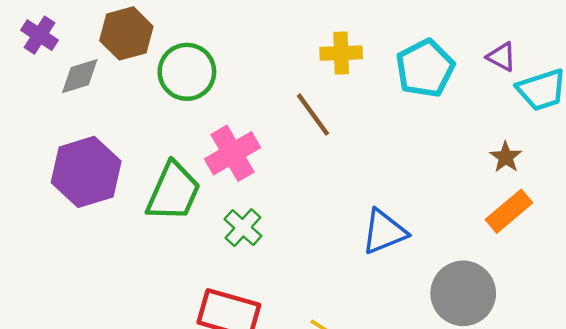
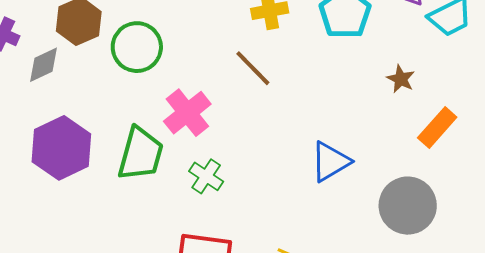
brown star: (506, 157) -> (401, 79), moved

